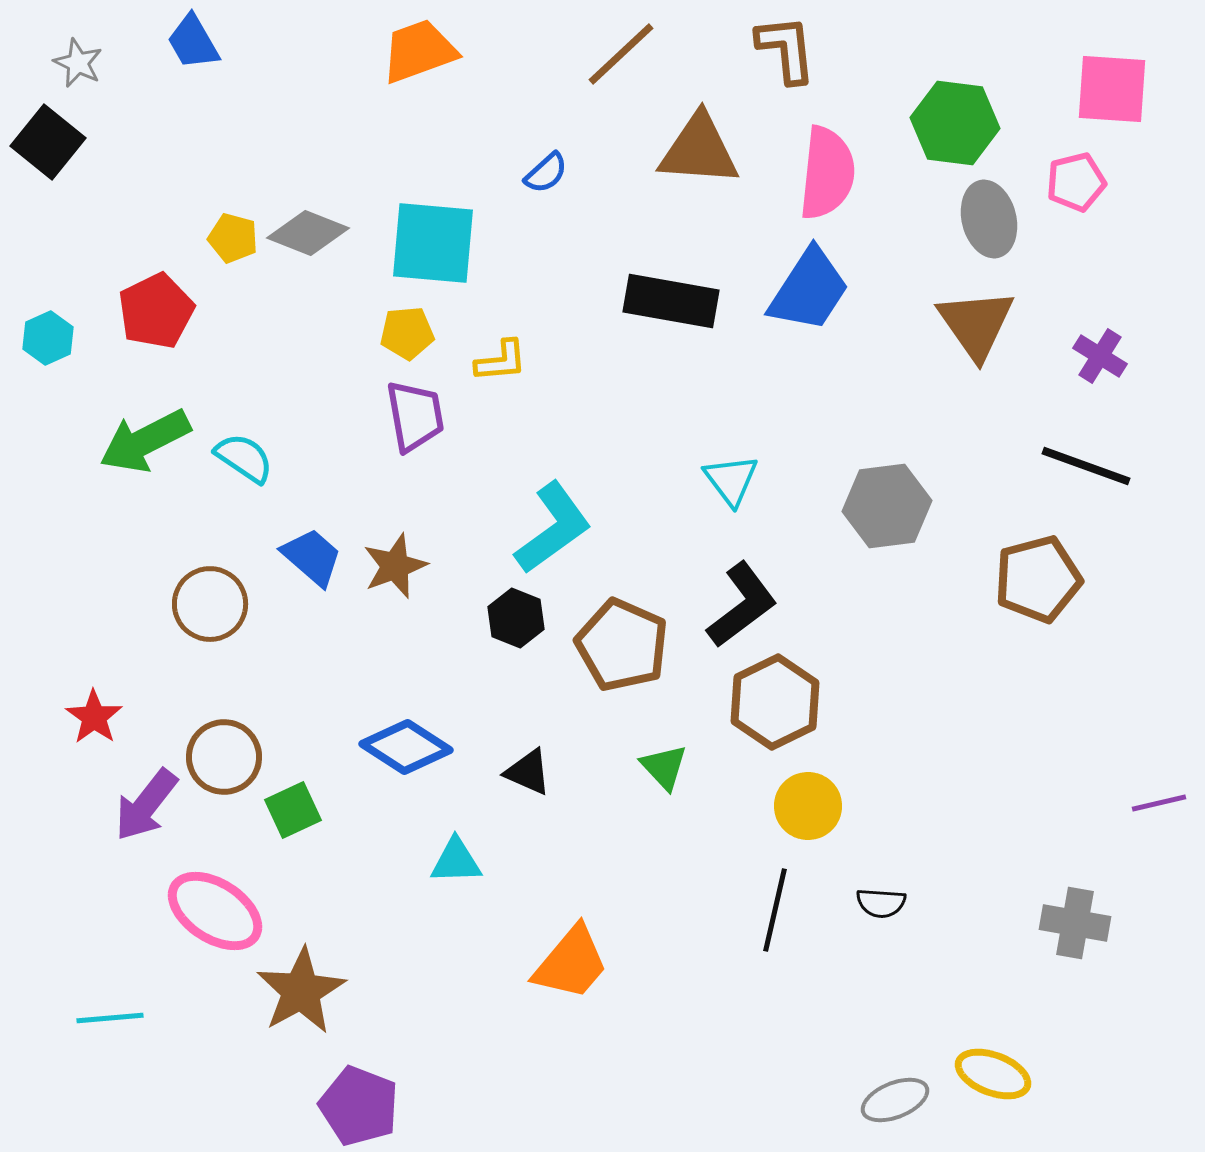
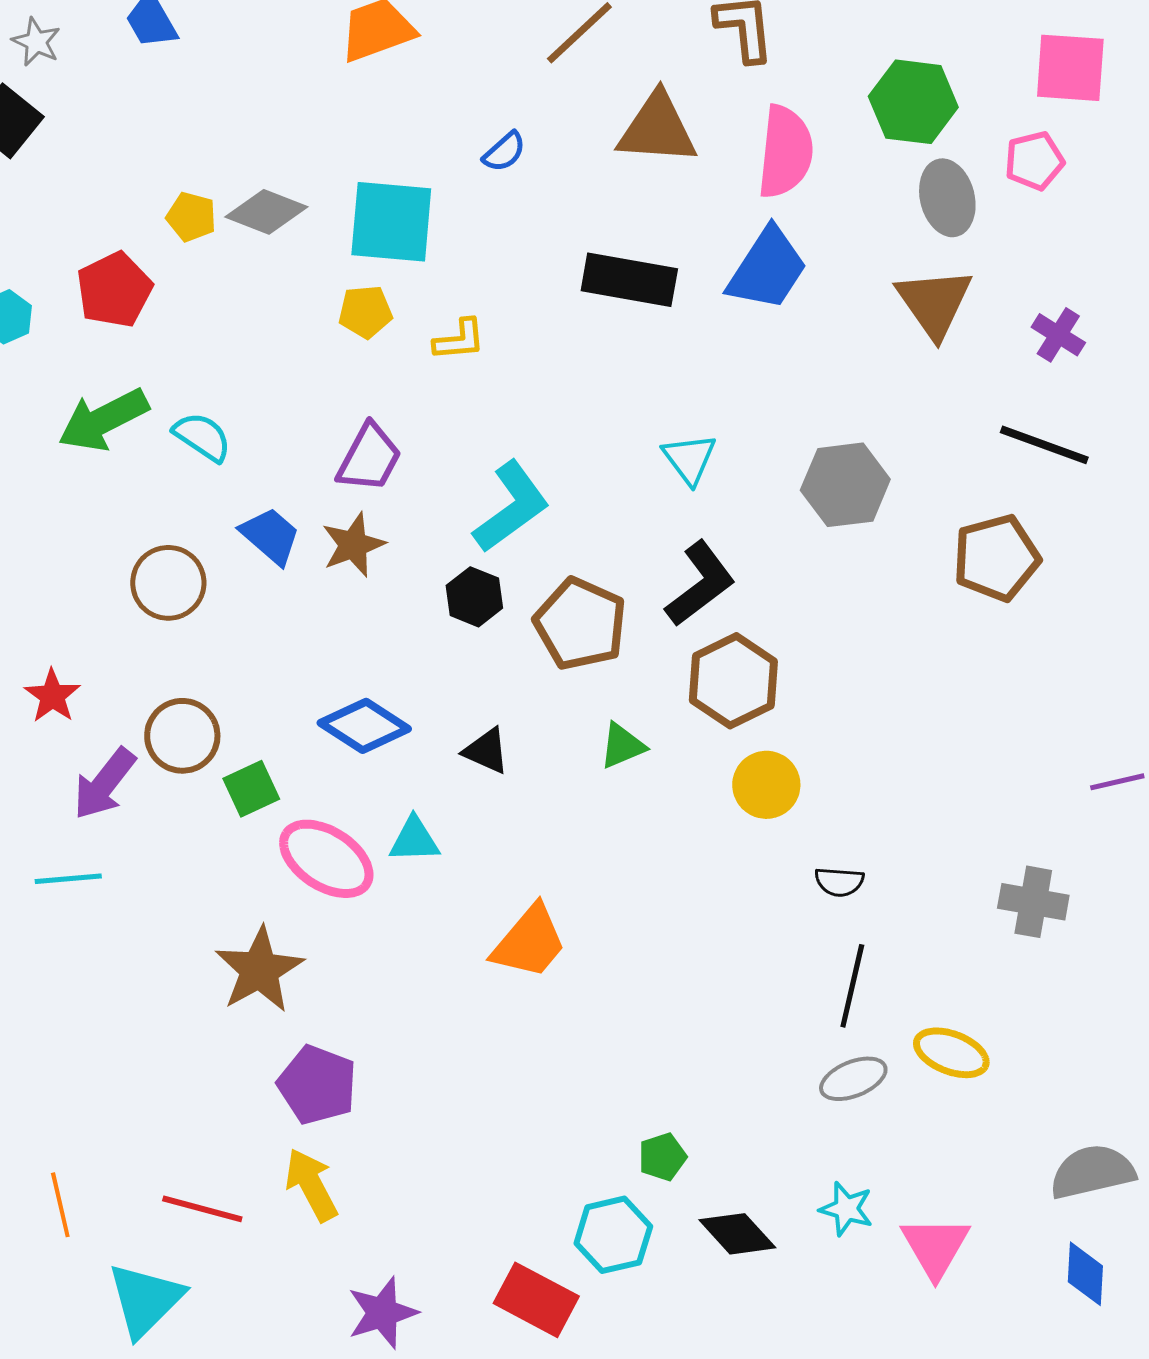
purple trapezoid: (415, 416) -> (369, 458), moved, turned 38
green triangle: (664, 767) -> (622, 746), turned 50
black line: (775, 910) -> (852, 986), moved
pink ellipse: (215, 911) -> (326, 859), moved
cyan line: (110, 1018) -> (68, 879), moved

